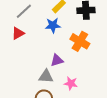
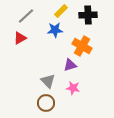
purple triangle: (57, 60) -> (70, 65), moved
gray triangle: (46, 76) -> (48, 81), turned 42

